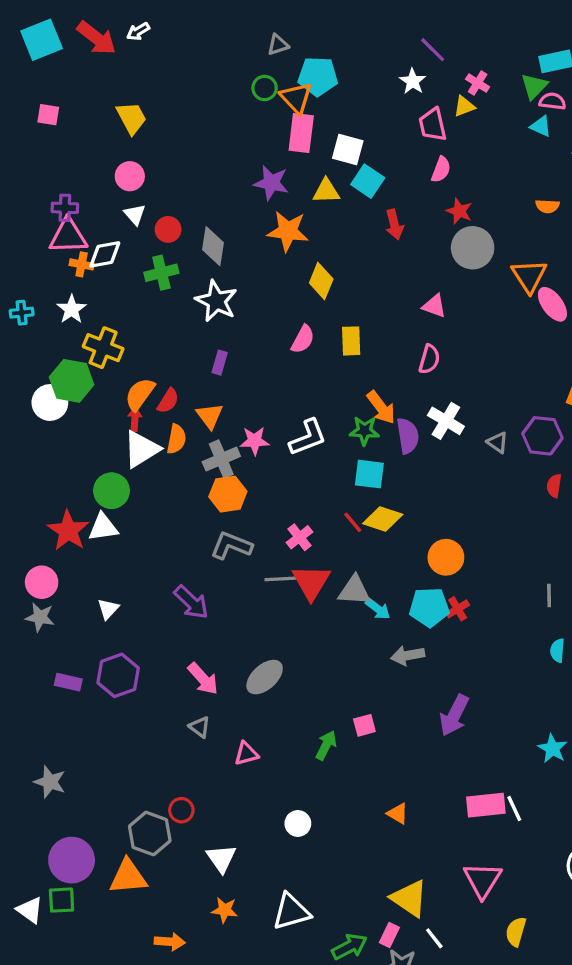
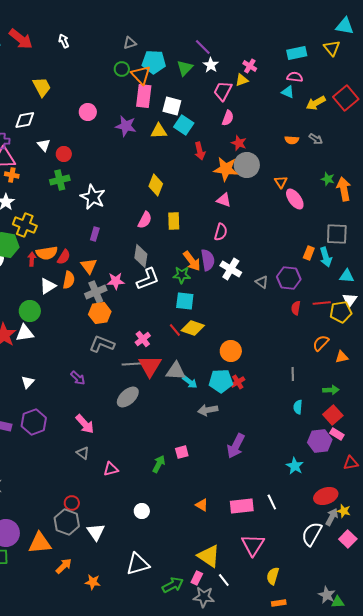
white arrow: (138, 31) -> (64, 41), moved, turned 96
purple line: (433, 50) -> (203, 47), moved
green triangle: (534, 86) -> (185, 68), moved
pink trapezoid: (433, 125) -> (223, 91), turned 40
pink circle: (130, 176) -> (88, 112), moved
orange star: (288, 231) -> (226, 169), moved
gray diamond: (213, 246) -> (141, 256), moved
white diamond: (105, 254) -> (25, 120), moved
orange triangle: (529, 276) -> (281, 182), size x0.6
orange semicircle: (140, 394) -> (47, 253), turned -135
red arrow: (135, 419) -> (32, 259), moved
purple semicircle: (408, 436) -> (208, 260), moved
white triangle: (141, 449) -> (48, 286), size x0.7
purple arrow: (191, 602) -> (78, 378), size x0.7
gray ellipse: (265, 677) -> (128, 397), moved
pink rectangle: (486, 805) -> (242, 506), moved
gray hexagon: (150, 833) -> (67, 522), moved
orange star: (225, 910) -> (93, 582), moved
orange arrow: (170, 942) -> (64, 566), moved, turned -48

